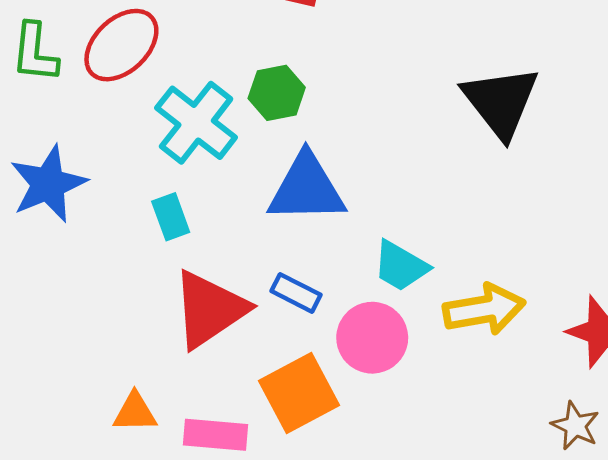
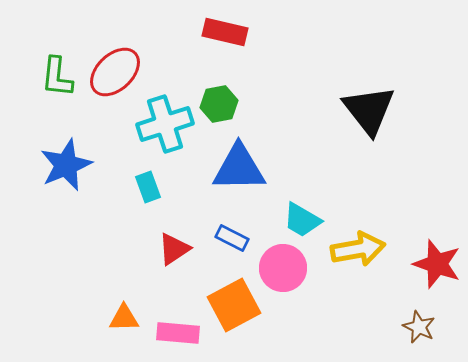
cyan cross: (196, 123) -> (165, 124), turned 34
red triangle: (209, 309) -> (174, 249), size x0.6

